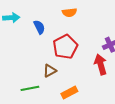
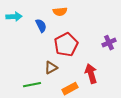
orange semicircle: (69, 12) -> (60, 12), moved
red arrow: (101, 64) -> (91, 74), moved

